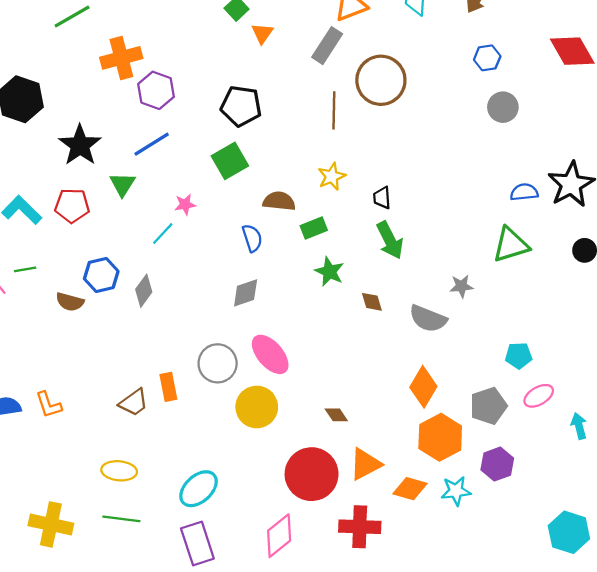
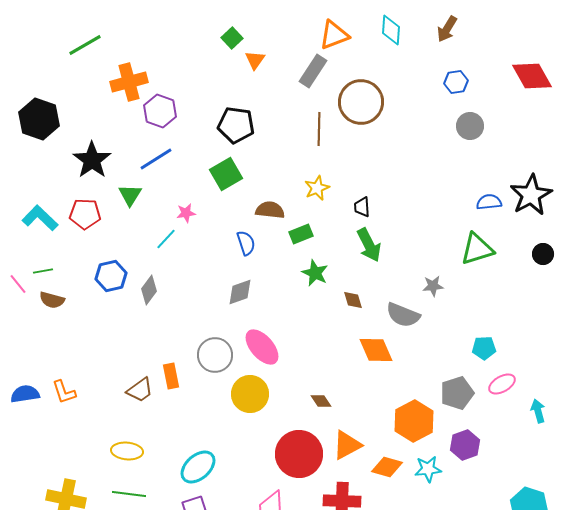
brown semicircle: (70, 302) -> (52, 300), moved
orange diamond: (423, 387) -> (376, 350), moved, turned -54

